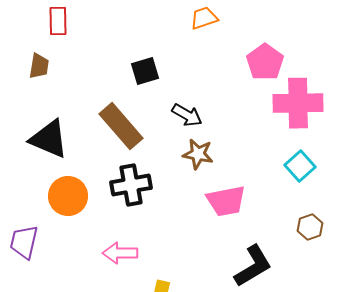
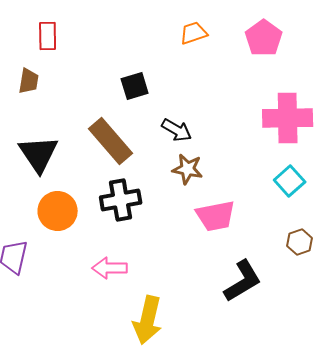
pink pentagon: (265, 62) -> (264, 38), moved
black triangle: (49, 139) -> (39, 154), turned 33

